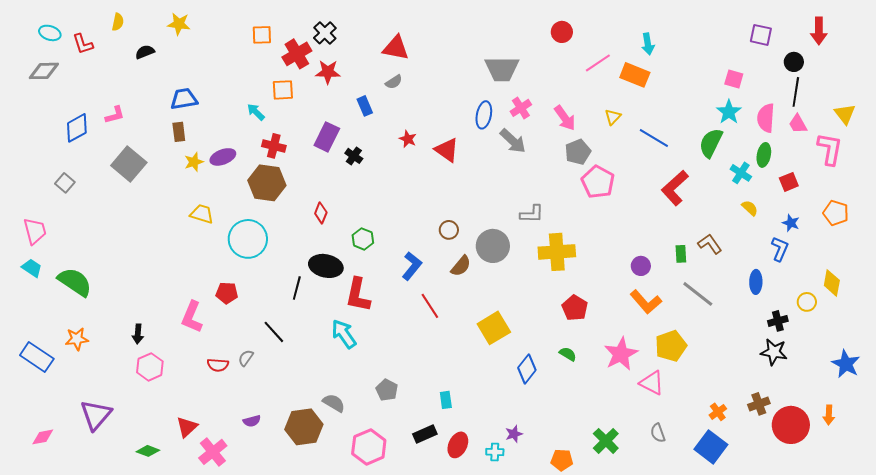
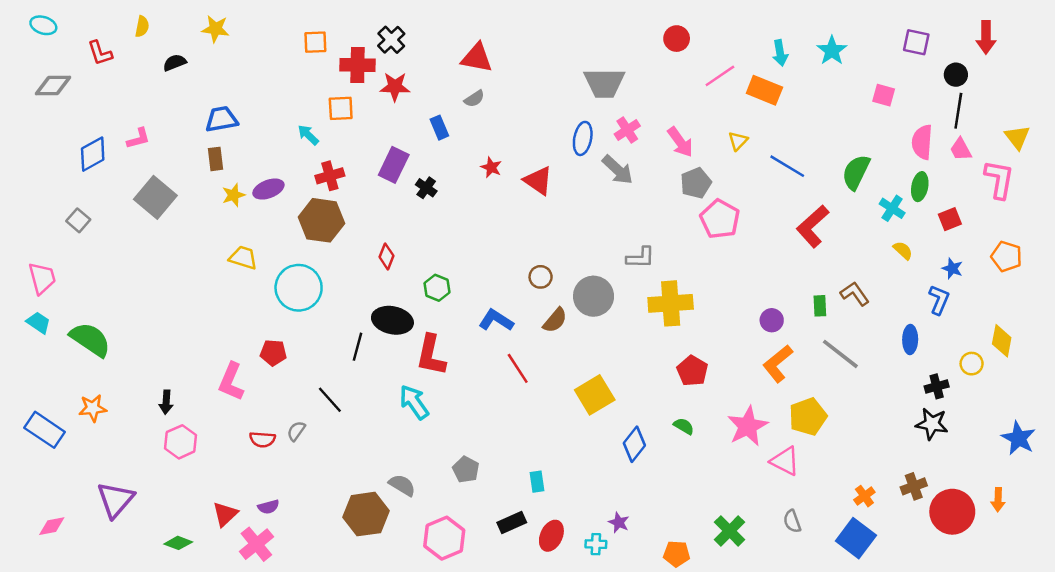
cyan ellipse: (50, 33) -> (43, 25), moved
red cross: (297, 54) -> (358, 65), turned 32
cyan star: (729, 112) -> (832, 51), moved
red cross: (274, 146) -> (330, 176), turned -30
blue L-shape: (412, 266) -> (496, 320), turned -96
orange L-shape: (646, 302) -> (778, 364), turned 92
purple semicircle: (252, 421) -> (268, 507), moved
purple star: (514, 434) -> (619, 522), turned -30

